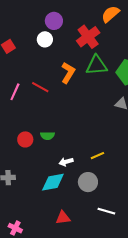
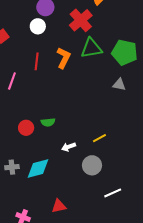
red line: (40, 87) -> (37, 61), moved, turned 72
cyan diamond: (53, 182) -> (38, 169), moved
white line: (106, 211) -> (113, 193), turned -36
red triangle: (63, 218) -> (59, 206), moved

